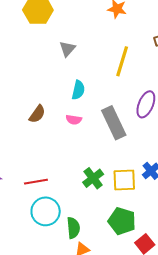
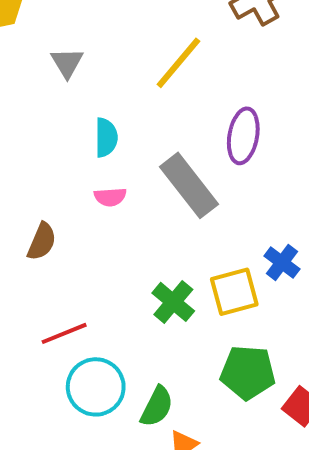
yellow line: (122, 61) -> (178, 63), turned 36
brown semicircle: (37, 114) -> (42, 241), moved
green semicircle: (73, 228) -> (157, 407), turned 45

